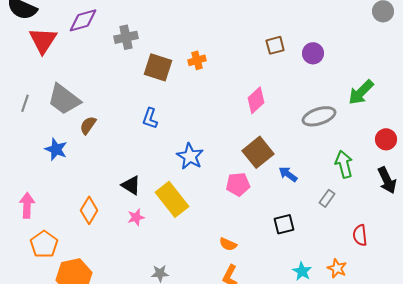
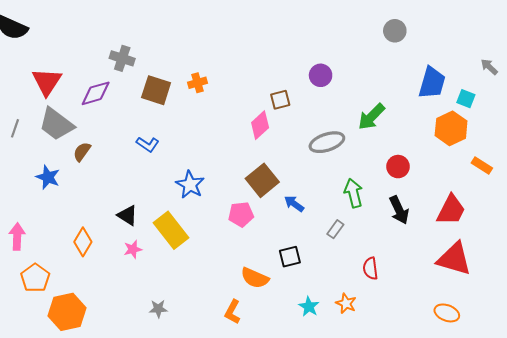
purple diamond: (83, 20) -> (96, 93), moved
gray cross: (126, 37) -> (122, 58), turned 30
red triangle: (43, 40) -> (47, 82), moved
brown square: (275, 45) -> (280, 100), moved
blue L-shape: (150, 118) -> (148, 144), turned -75
orange semicircle: (228, 244) -> (255, 278), moved, size x1.5

